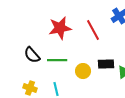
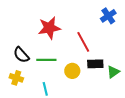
red line: (93, 30) -> (83, 42), moved
yellow cross: (30, 88) -> (16, 78), moved

